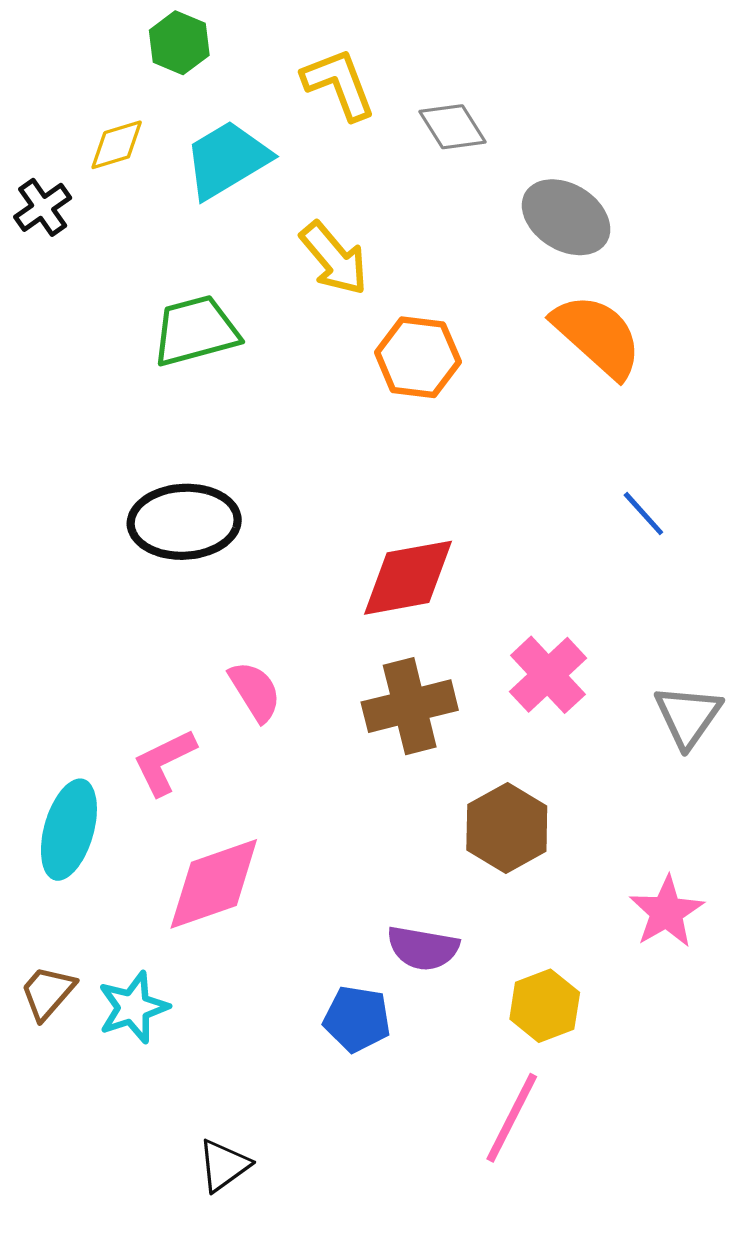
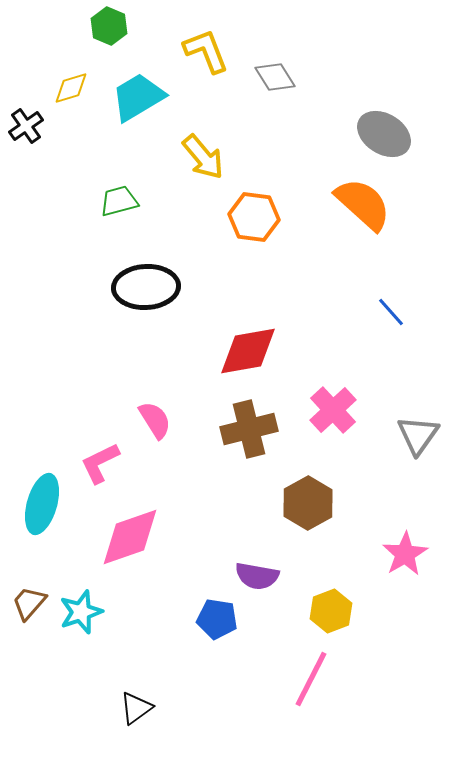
gray ellipse: (566, 217) -> (384, 134), moved
green trapezoid: (196, 331) -> (119, 201), size x0.7
black ellipse: (184, 522) -> (146, 287), moved

